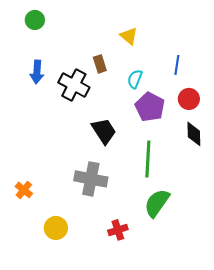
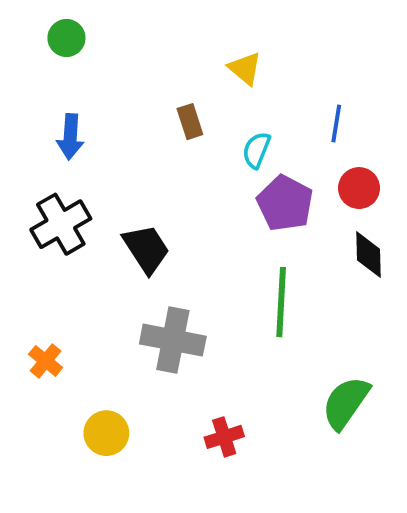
black cross: (74, 85) -> (61, 224), moved, turned 32
black trapezoid: (104, 131) -> (146, 249), moved
green semicircle: (157, 203) -> (346, 403), moved

